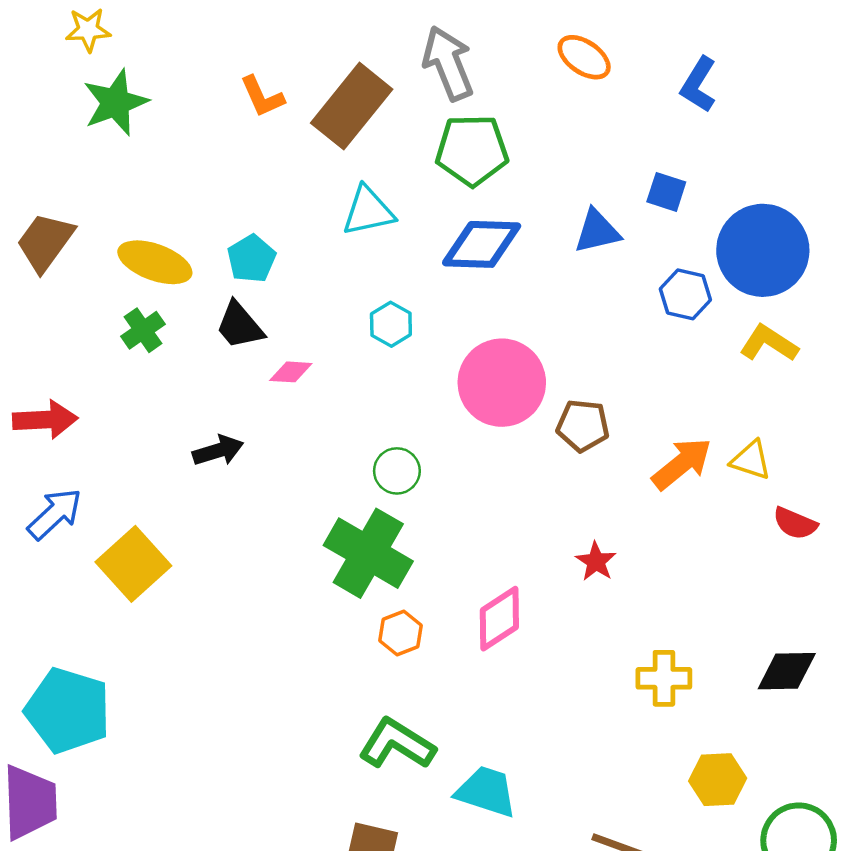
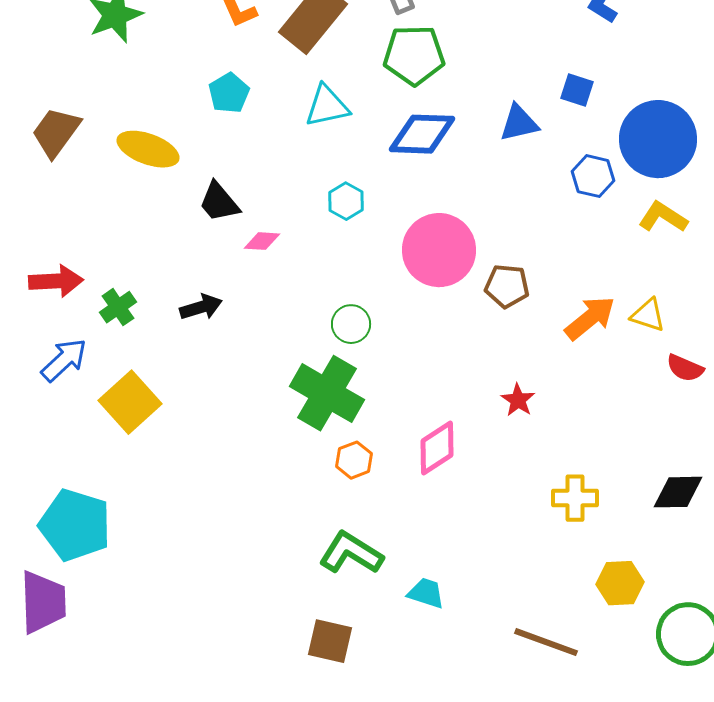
cyan pentagon: (251, 259) -> (229, 93), moved
green cross: (143, 330) -> (118, 307), moved
cyan trapezoid: (486, 792) -> (426, 593), size x0.7

